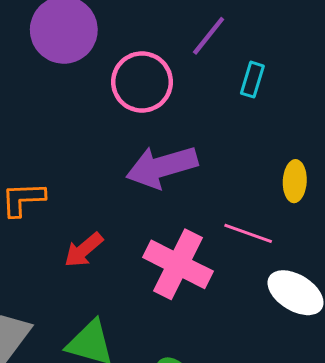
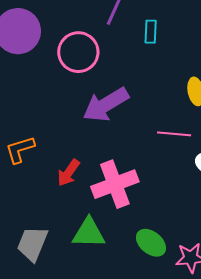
pink cross: (178, 264) -> (115, 184), moved, turned -33

